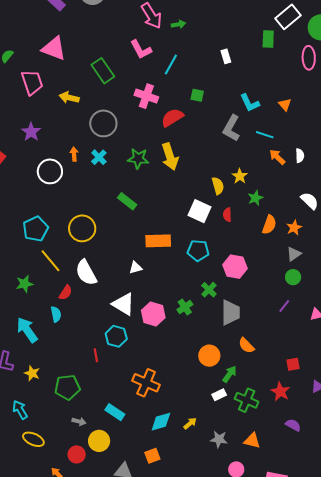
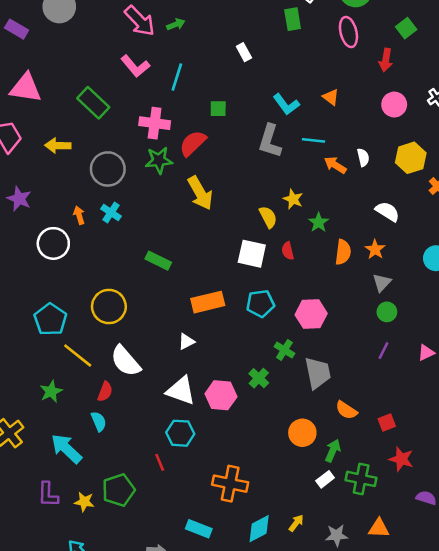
green star: (138, 159) -> (159, 160), moved
red square: (293, 364) -> (387, 422), moved
green pentagon: (67, 387) -> (119, 490), moved

